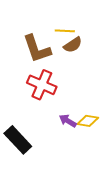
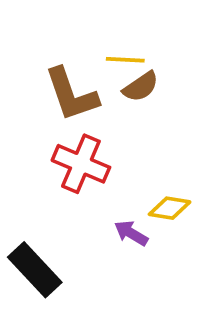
yellow diamond: (88, 121) -> (170, 208), moved

